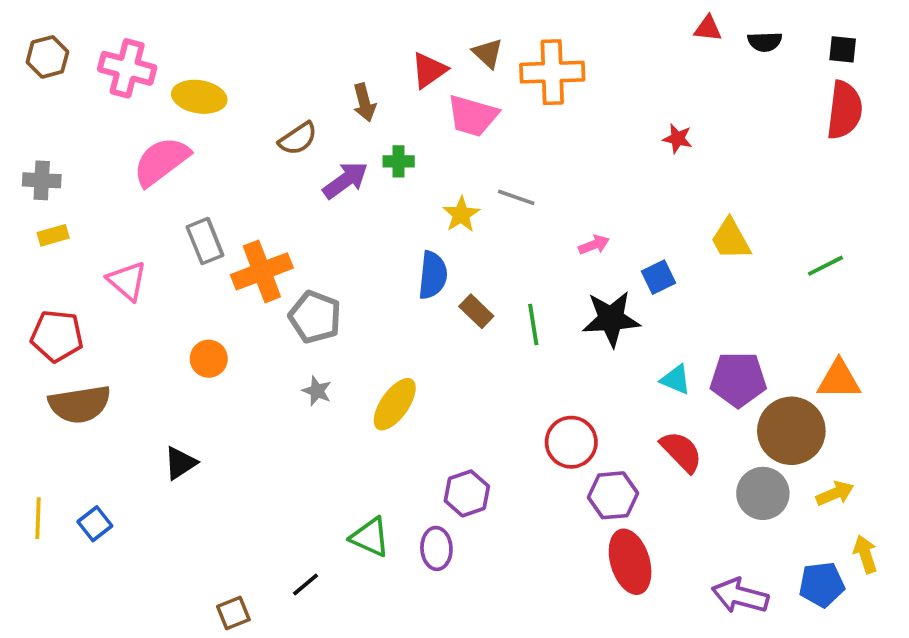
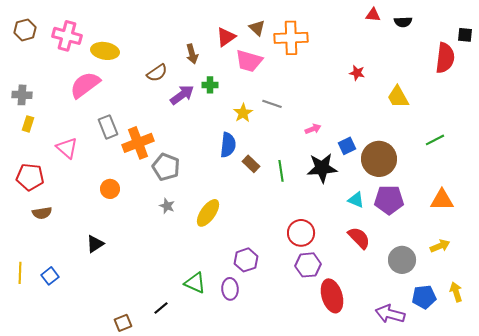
black square: (843, 49) -> (465, 35), moved
yellow rectangle: (53, 235) -> (28, 124), turned -56
yellow trapezoid: (731, 239) -> (398, 97), moved
brown semicircle: (80, 404) -> (42, 213), size x0.6
brown circle: (791, 431) -> (379, 159), moved
yellow arrow: (835, 493) -> (440, 246), moved
purple hexagon: (613, 495) -> (308, 265), moved
blue pentagon: (822, 585) -> (424, 297), moved

